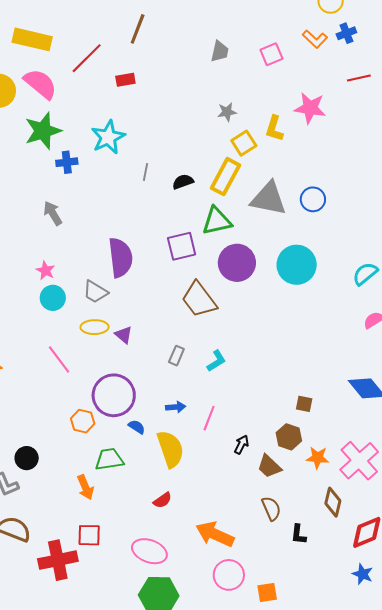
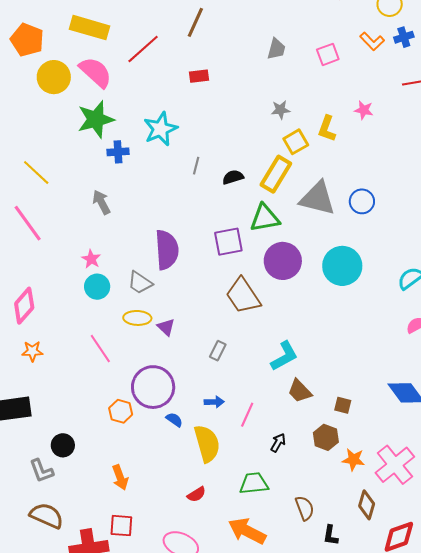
red rectangle: (125, 80) -> (199, 76), moved
pink star: (310, 108) -> (364, 110), size x0.6
cyan L-shape: (216, 361) -> (284, 356), moved, size x1.4
green trapezoid: (109, 459) -> (254, 483), moved
brown trapezoid: (269, 466) -> (300, 391), moved

